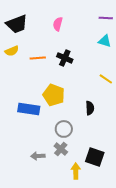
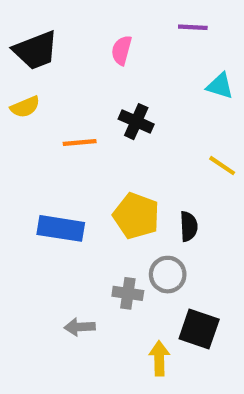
purple line: (106, 18) -> (193, 27), moved
orange line: (38, 58) -> (80, 142), moved
yellow pentagon: (54, 95) -> (136, 216), moved
gray circle: (64, 129) -> (168, 275), moved
gray cross: (61, 149) -> (128, 293), moved, turned -32

